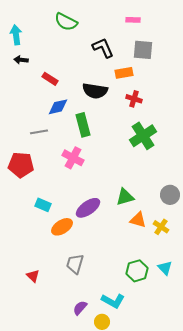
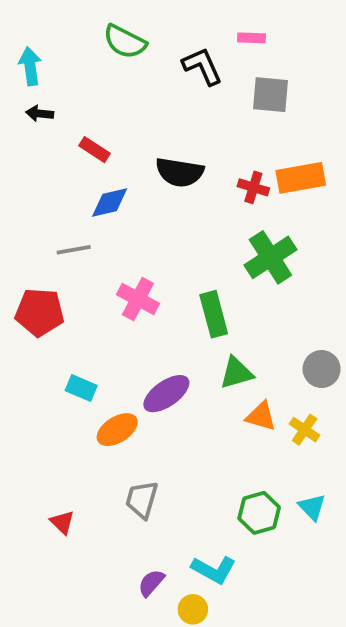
black L-shape: (103, 48) -> (202, 66), moved
orange rectangle: (124, 73) -> (301, 178), moved, size x1.4
green rectangle: (83, 125) -> (214, 314), moved

